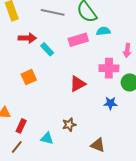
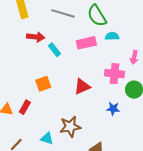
orange square: (29, 77) -> (43, 84), moved
brown star: (69, 125) -> (70, 127), size x1.5
red rectangle: (21, 126) -> (25, 107), moved

